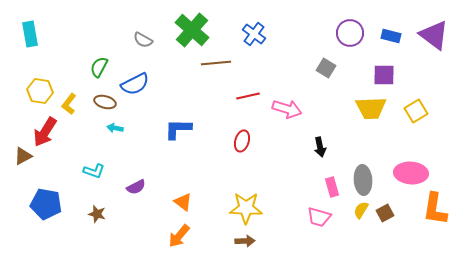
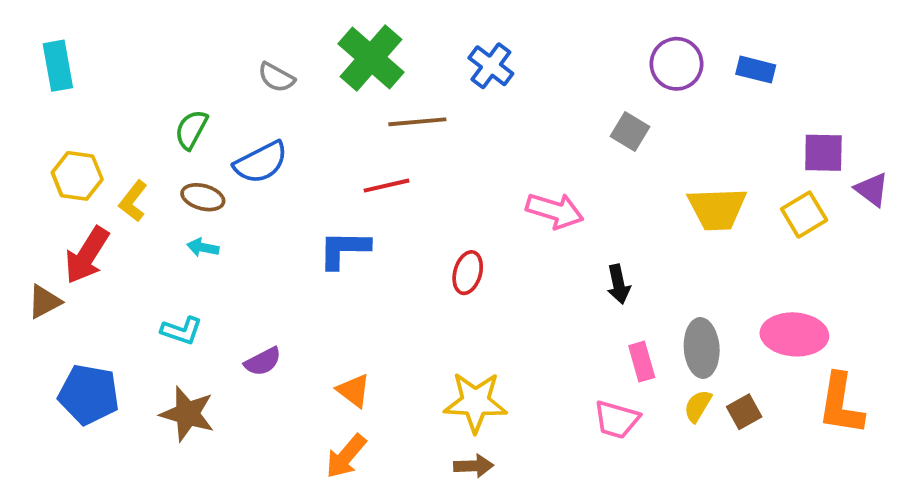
purple triangle: (434, 35) -> (872, 189), moved, size x0.6
purple square: (384, 75) -> (823, 153), moved
red line: (248, 96) -> (387, 186), moved
cyan arrow: (115, 128) -> (203, 247), moved
brown star: (97, 214) -> (187, 414), size x1.6

